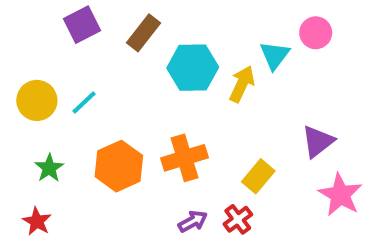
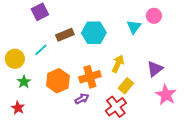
brown rectangle: (143, 33) -> (65, 35), moved, turned 30
yellow arrow: (242, 84) -> (118, 64), moved
yellow circle: (37, 100) -> (15, 59), moved
red cross: (238, 219) -> (116, 107), size x1.5
purple arrow: (193, 221) -> (82, 99), moved

